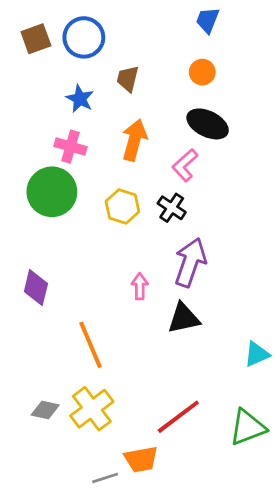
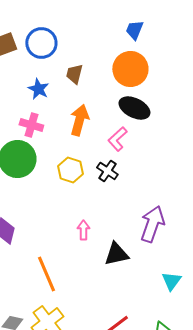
orange circle: (202, 72) -> (130, 69), size x1.8
purple arrow: (190, 262) -> (152, 224), moved
cyan triangle: (257, 354) -> (171, 281), turned -30

